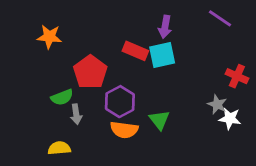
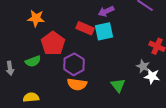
purple arrow: (165, 27) -> (106, 11), turned 56
orange star: (49, 37) -> (36, 18), moved
gray arrow: (76, 114) -> (10, 68), moved
green triangle: (159, 120) -> (118, 85), moved

